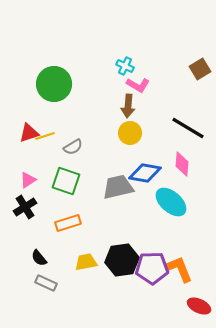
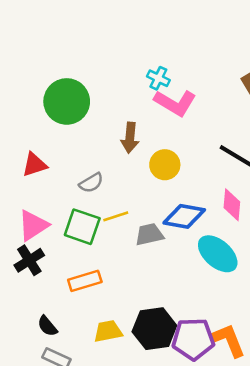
pink L-shape: (138, 85) -> (175, 103), size x1.4
brown arrow: (128, 106) -> (130, 138), moved
yellow line: (45, 136) -> (116, 216), moved
pink triangle: (28, 180) -> (33, 225), size x1.5
gray trapezoid: (118, 187) -> (149, 234), size x0.7

